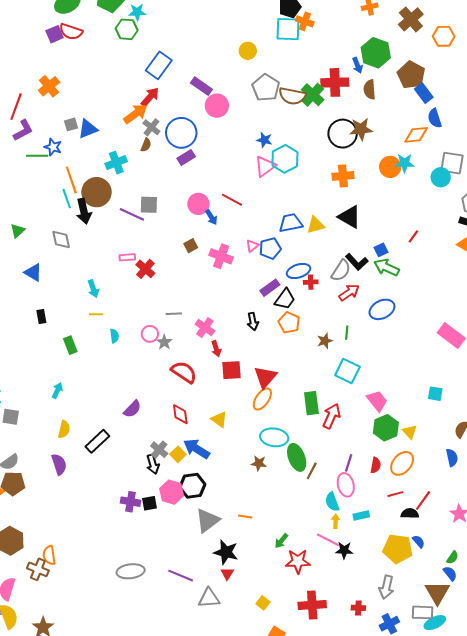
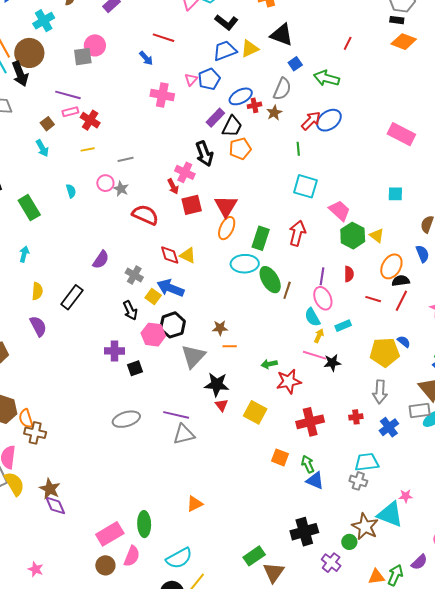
pink circle: (198, 204) -> (95, 45), moved
purple line: (132, 214) -> (68, 95), moved
brown square: (191, 246) -> (47, 124), moved
blue square: (381, 250) -> (295, 64), moved
black L-shape: (357, 262) -> (226, 22), moved
red arrow: (349, 292) -> (311, 121), moved
yellow line: (96, 314) -> (88, 149), moved
black arrow: (253, 322) -> (204, 154), size x1.4
orange pentagon: (289, 323) -> (240, 149), turned -30
pink cross: (205, 328) -> (185, 172), moved
brown star: (325, 341) -> (274, 113), moved
green rectangle: (70, 345) -> (29, 208), size x1.4
green rectangle: (311, 403) -> (261, 238), moved, turned 35
red diamond: (180, 414) -> (170, 255), moved
gray cross: (159, 450) -> (134, 275), moved
brown star: (259, 463) -> (220, 328), moved
orange ellipse: (402, 463) -> (391, 266), moved
red line: (395, 494) -> (373, 299), turned 42
black square: (149, 503) -> (135, 368), moved
black semicircle: (410, 514) -> (401, 281), moved
yellow arrow: (336, 521) -> (319, 336), turned 32
green arrow: (281, 541) -> (269, 364), turned 49
orange semicircle: (49, 555) -> (26, 419), moved
gray triangle: (209, 598) -> (184, 434), moved
yellow square: (263, 603) -> (255, 412), moved, size x1.6

